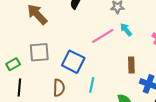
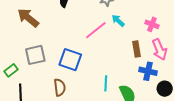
brown rectangle: (131, 65) -> (136, 49), moved
cyan line: (92, 85) -> (106, 83), moved

